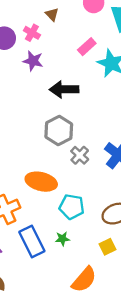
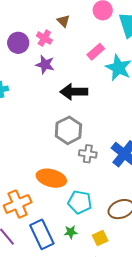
gray cross: (80, 155) -> (88, 154), turned -36
yellow square: (107, 247) -> (100, 238), moved

